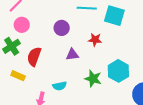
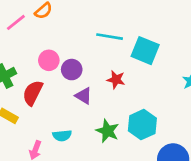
pink circle: (22, 25) -> (49, 60), moved
purple circle: (62, 28) -> (72, 70), moved
purple triangle: (72, 55) -> (84, 96), turned 32

